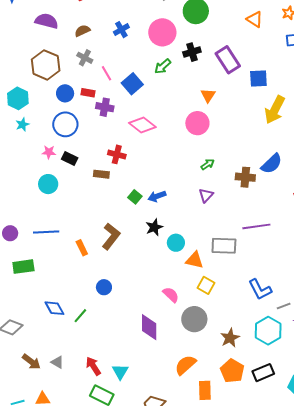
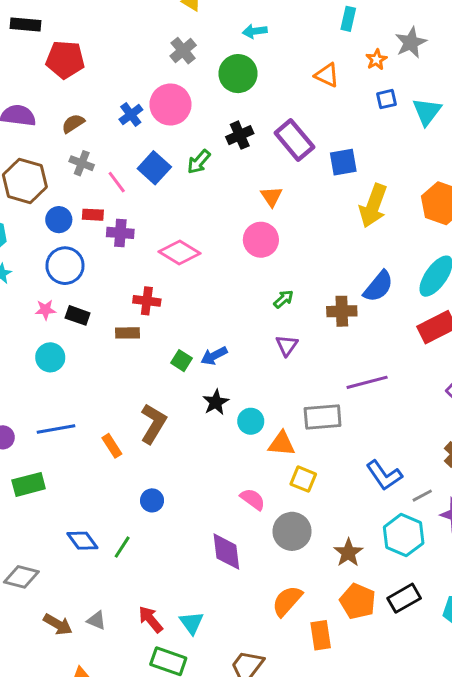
pink circle: (162, 32) -> (170, 105), moved
blue square: (132, 84) -> (154, 168), moved

